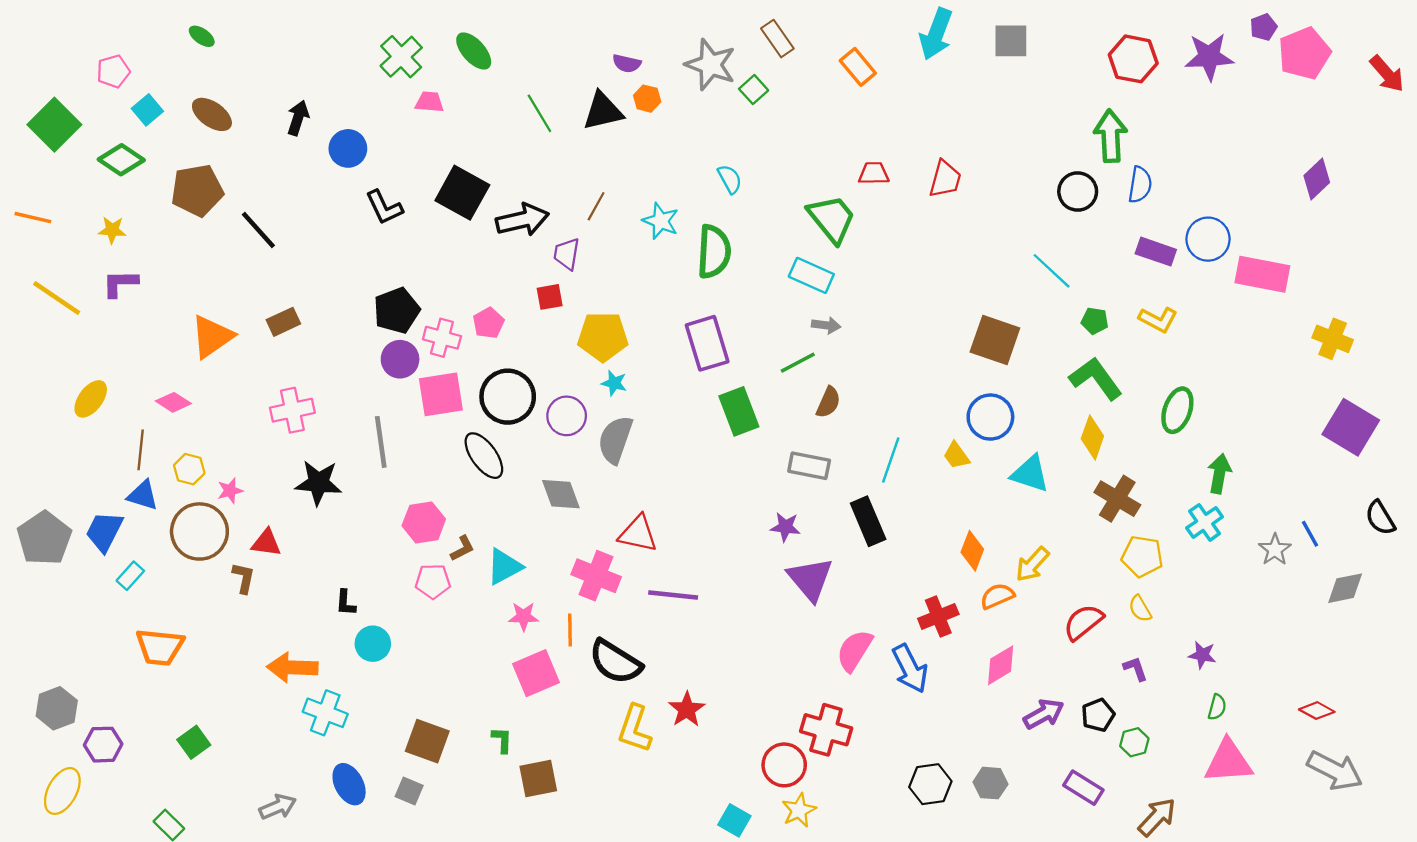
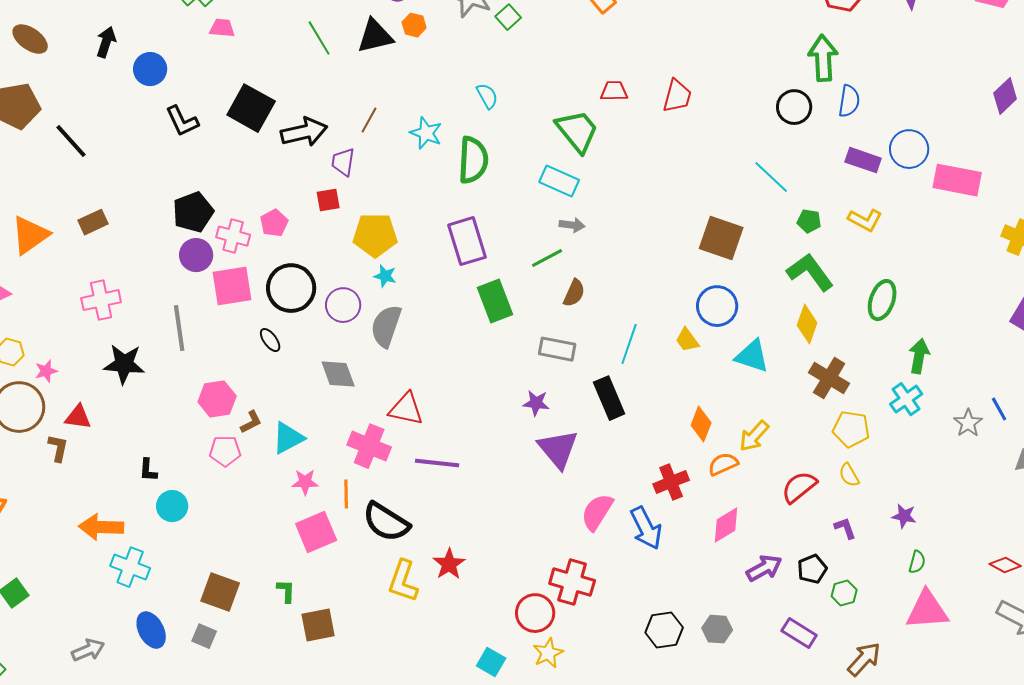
black ellipse: (484, 456) -> (270, 340), size x0.6

